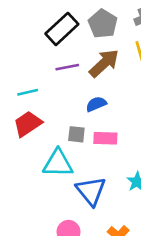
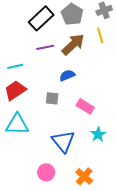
pink rectangle: (105, 138) -> (85, 106), moved, turned 30
cyan triangle: (58, 163) -> (17, 124), moved

